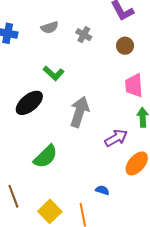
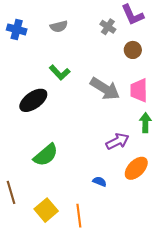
gray cross: (84, 35) -> (108, 27), moved
gray arrow: (80, 112) -> (105, 89), moved, turned 100
blue semicircle: (102, 190) -> (100, 182), moved

